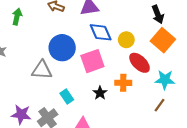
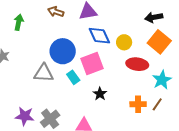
black arrow: (158, 14) -> (154, 17), turned 102
red ellipse: (140, 63) -> (137, 64), turned -35
cyan star: (165, 80) -> (162, 80), turned -30
orange cross: (123, 83) -> (138, 104), moved
cyan rectangle: (67, 96) -> (73, 77), moved

